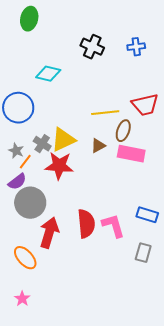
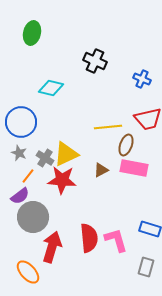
blue cross: (136, 47) -> (142, 79), moved, turned 30
brown triangle: (98, 146) -> (101, 170), moved
gray star: (16, 151) -> (19, 153), moved

